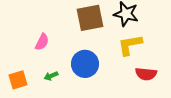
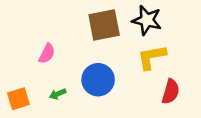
red semicircle: (146, 74) -> (171, 92), turned -80

